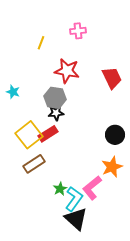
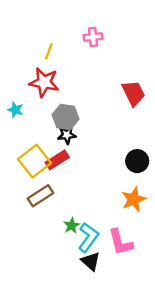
red star: (67, 71) -> (44, 82), moved
pink L-shape: (92, 188) -> (120, 242), moved, turned -65
black triangle: (76, 219) -> (91, 261), size x0.7

